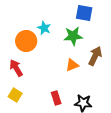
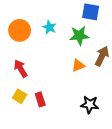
orange circle: (26, 41) -> (20, 30), moved
red rectangle: (56, 98) -> (40, 99), moved

